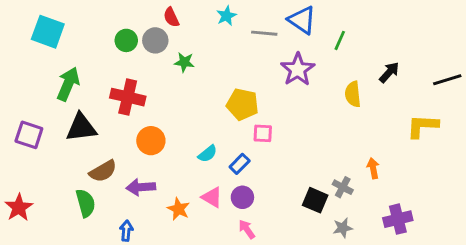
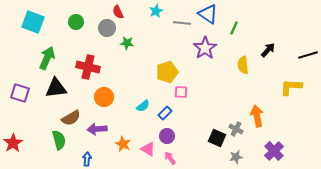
green circle: (126, 40) -> (76, 22), moved
yellow pentagon: (242, 104) -> (167, 72), turned -30
orange arrow: (373, 168) -> (257, 116), size x1.5
pink triangle: (212, 197) -> (148, 149), moved
purple cross: (398, 219) -> (274, 151), turned -30

